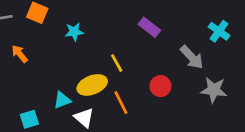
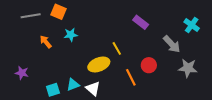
cyan star: (74, 32) -> (71, 35), moved
cyan triangle: (62, 100) -> (73, 85), moved
orange line: (121, 103) -> (131, 77), moved

